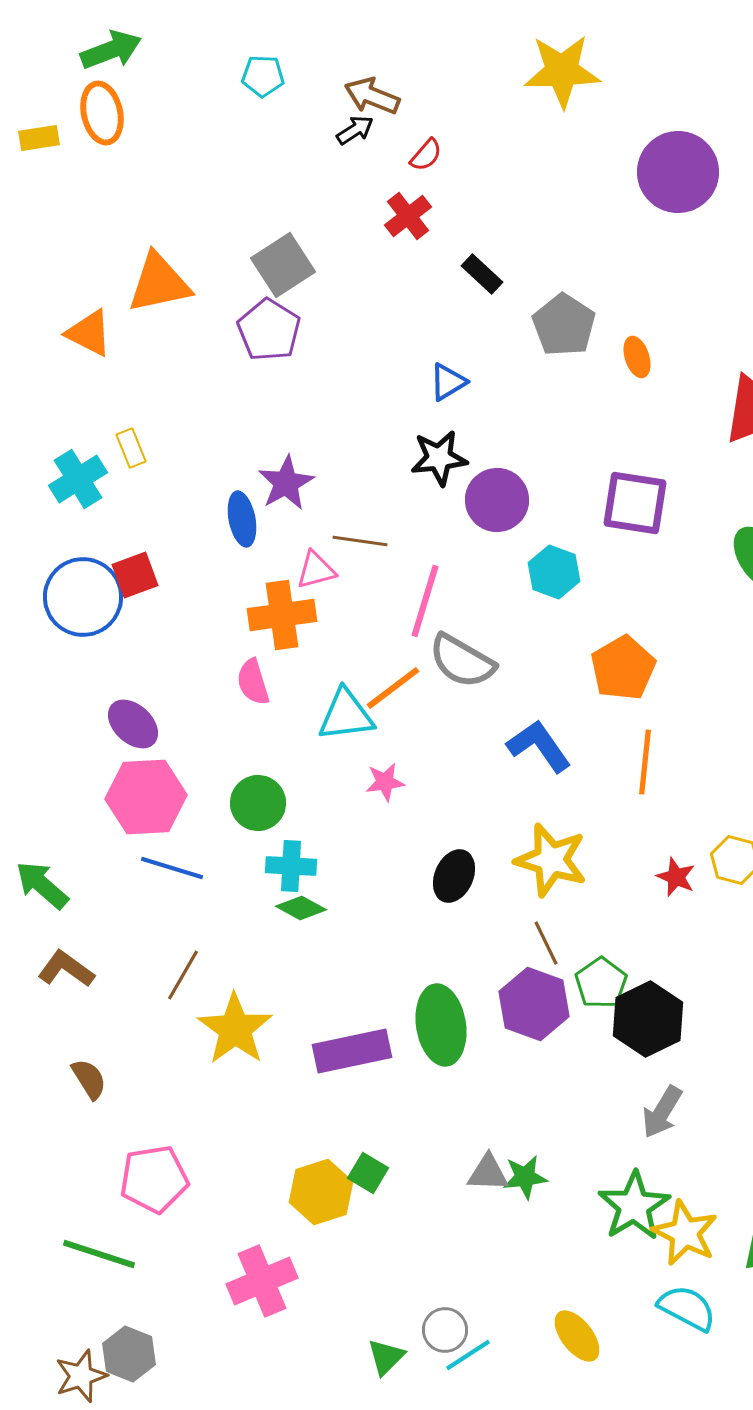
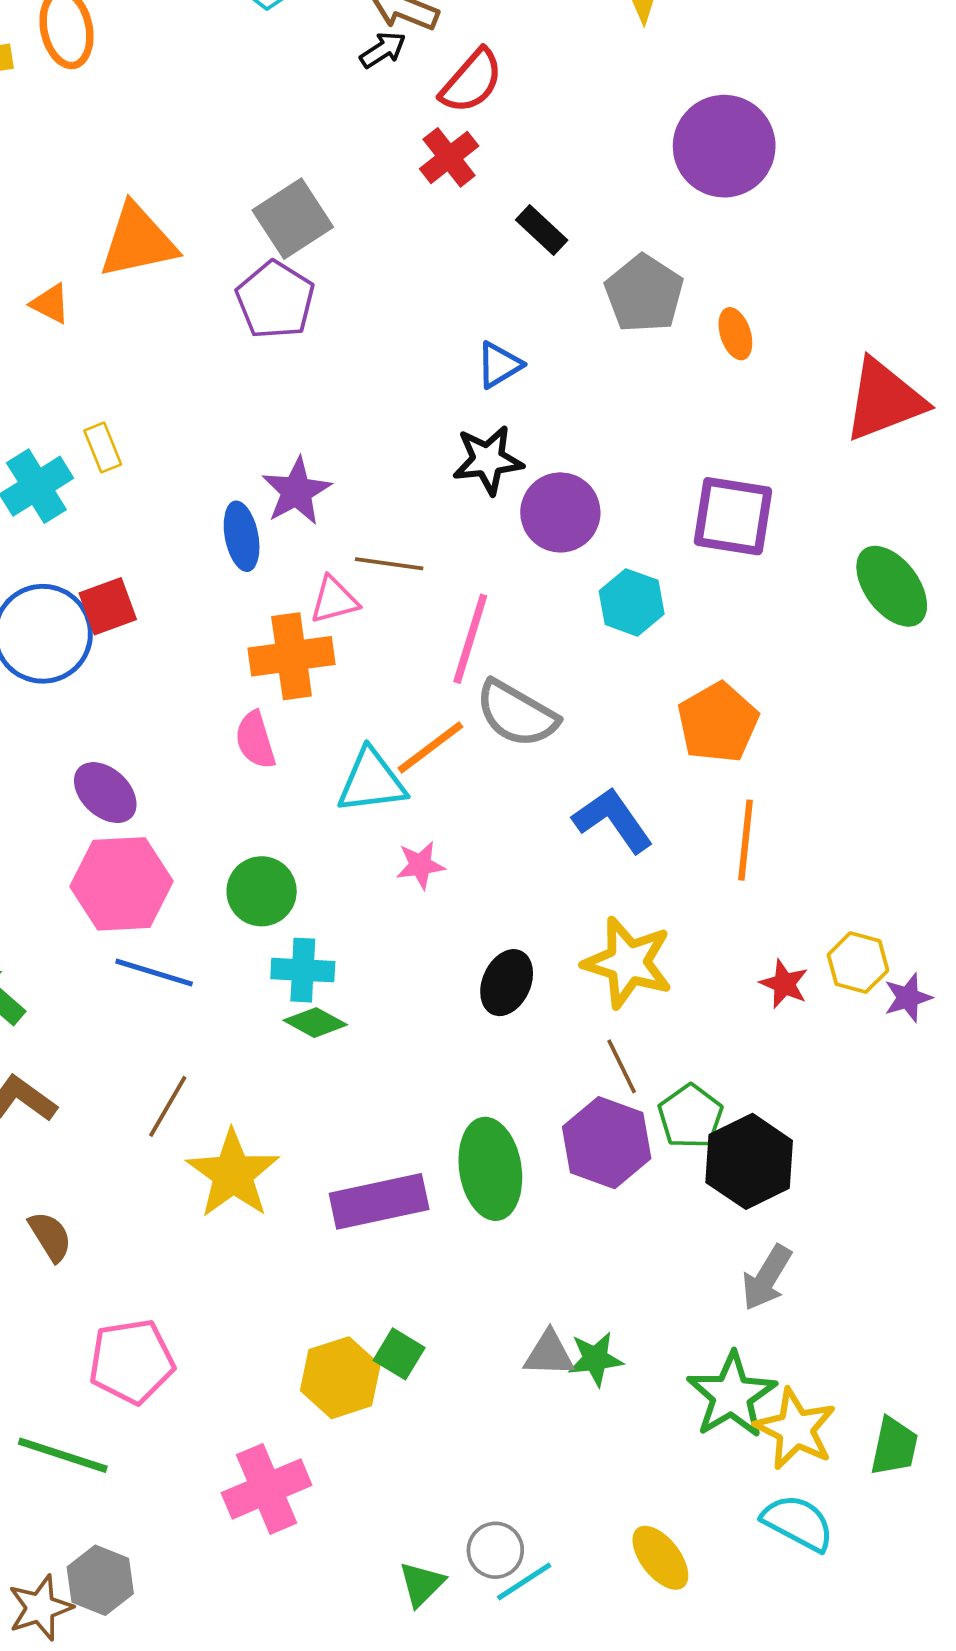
red semicircle: (426, 155) -> (472, 81), size x1.6
purple circle: (678, 172) -> (724, 146), moved
orange triangle: (89, 333) -> (50, 304), size x0.7

